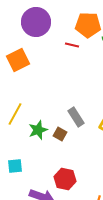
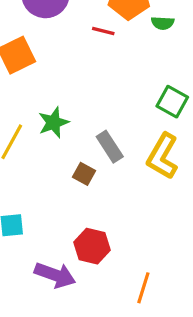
green star: (38, 130) -> (53, 122), moved

